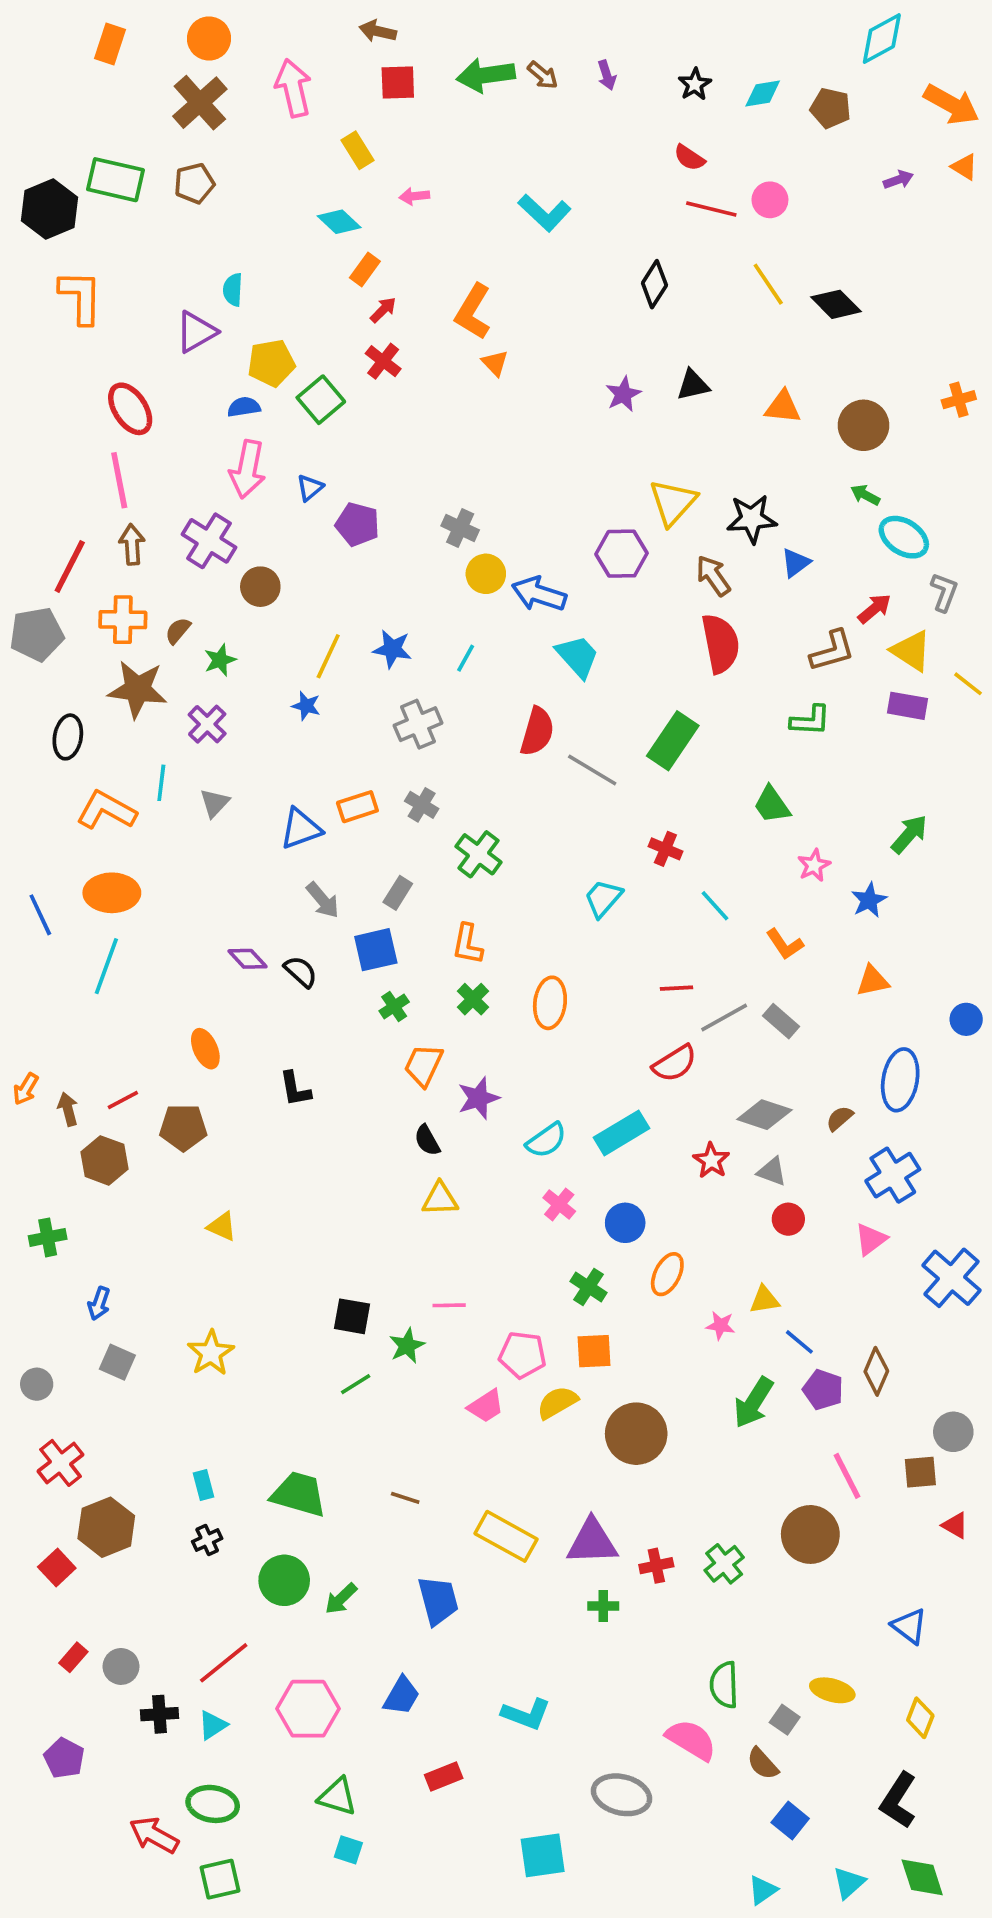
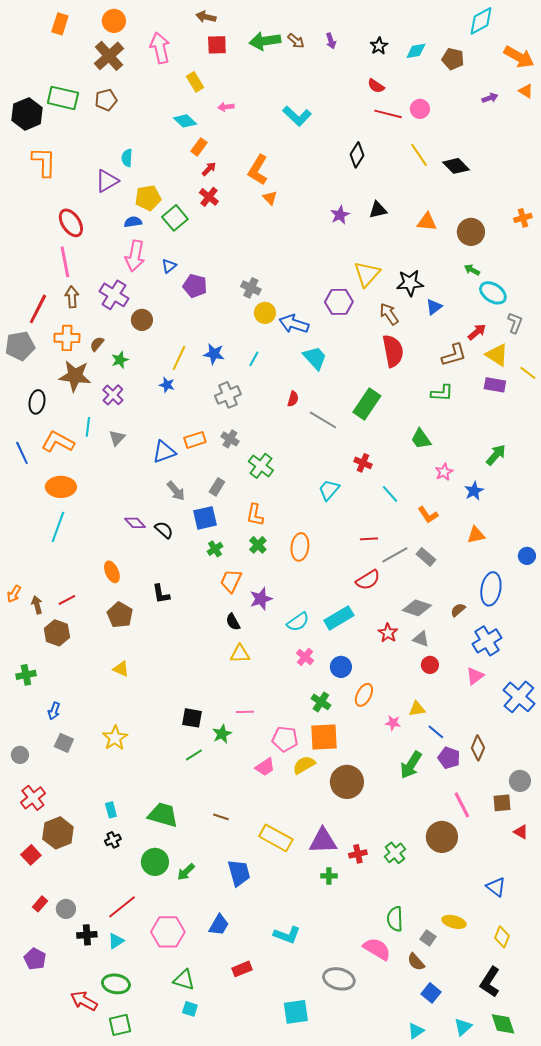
red semicircle: (537, 731) -> (293, 399), size x0.6
blue line: (40, 915) -> (22, 453), moved
brown pentagon: (183, 1127) -> (120, 615), moved, turned 30
orange square: (594, 1351) -> (324, 737), size x1.4

